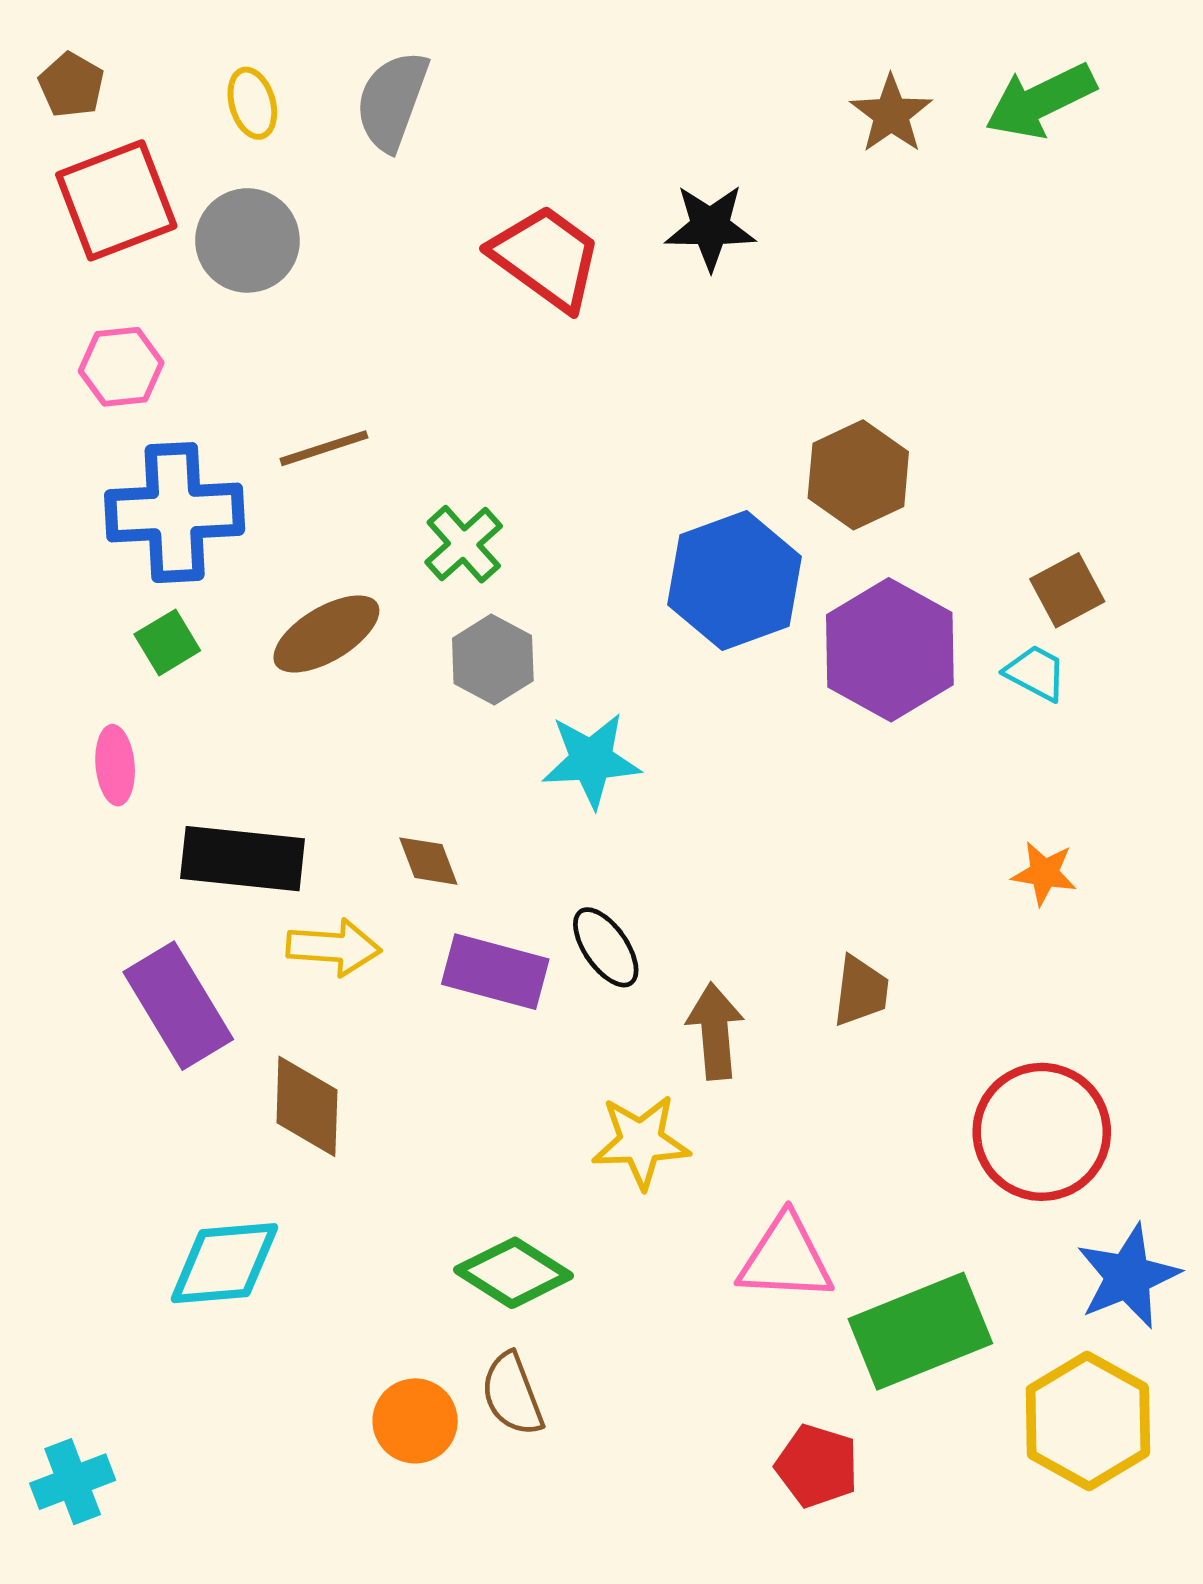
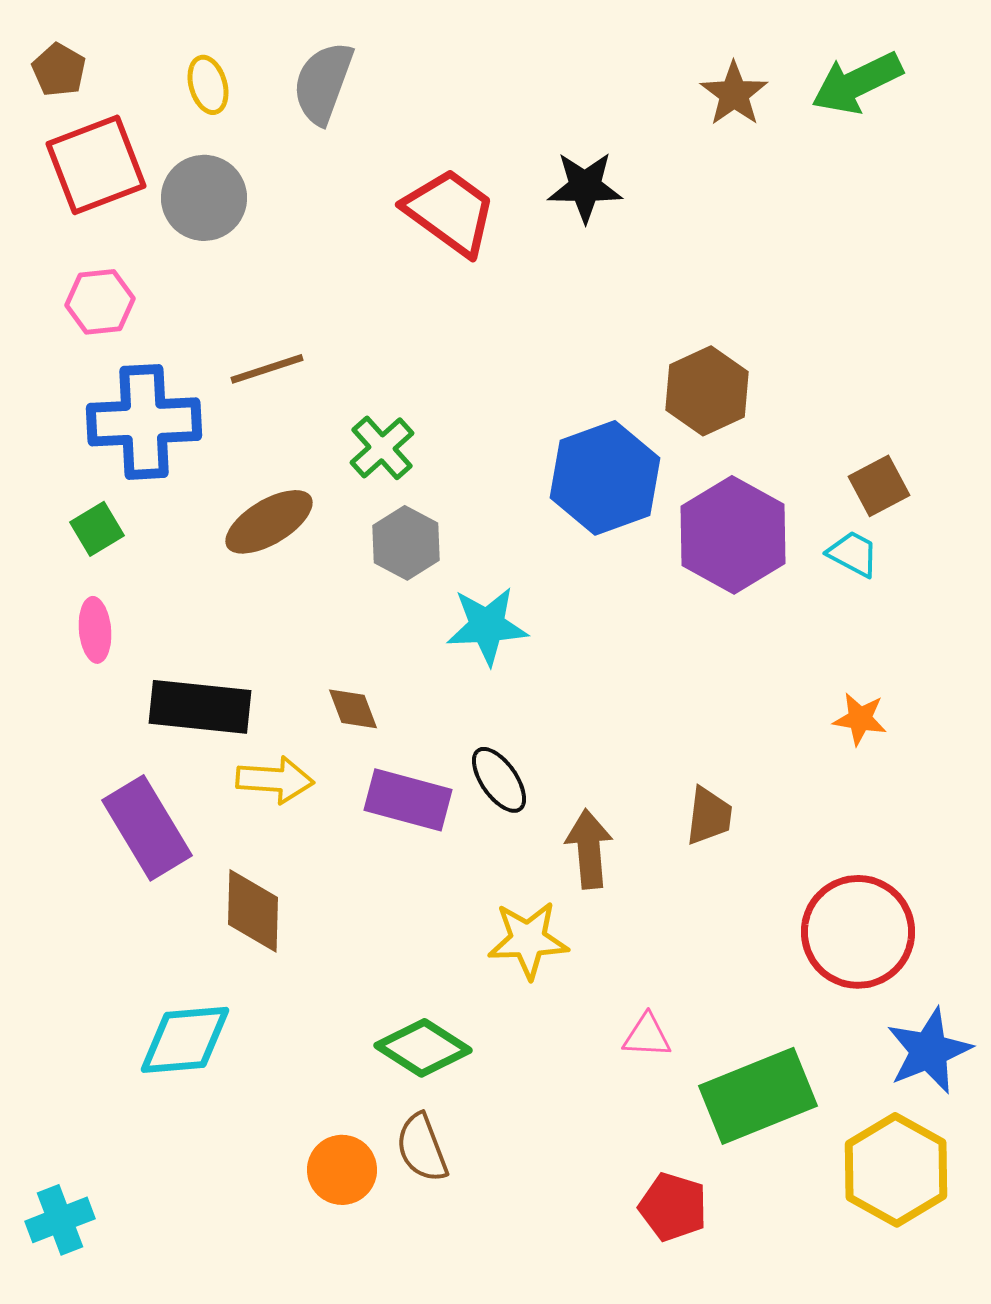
green square: (167, 642) -> (97, 529), moved
pink triangle: (785, 1258) -> (647, 1036), size x0.6

